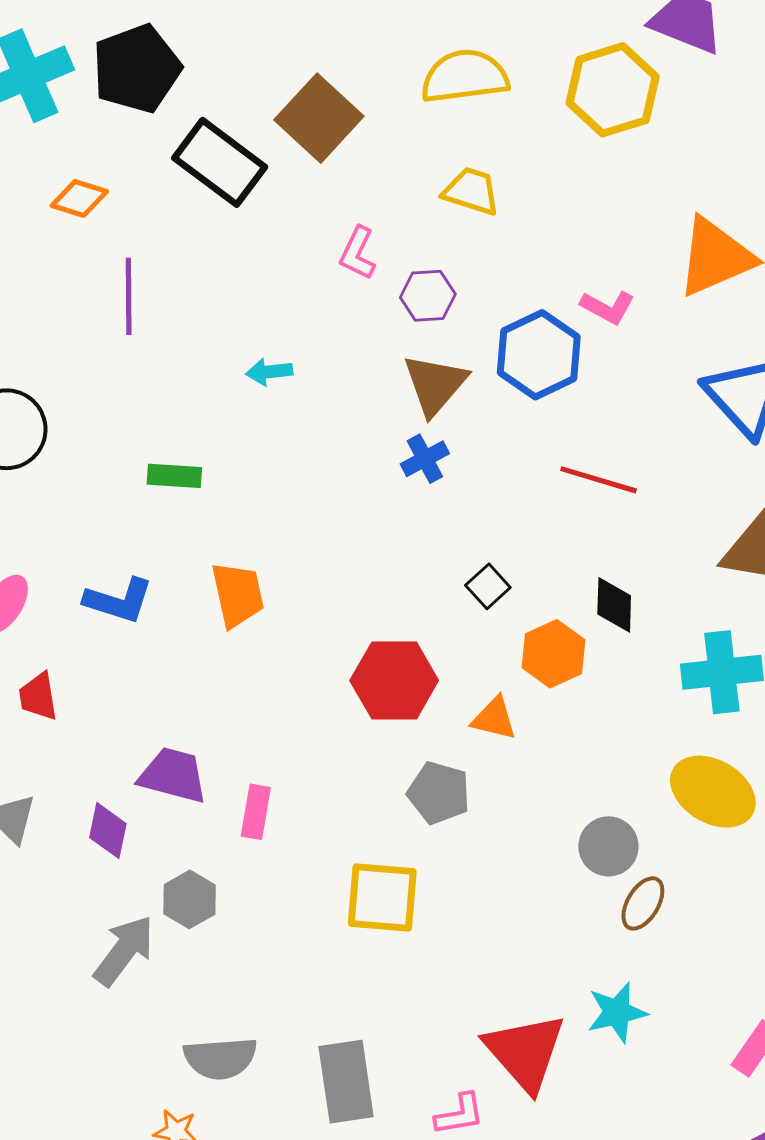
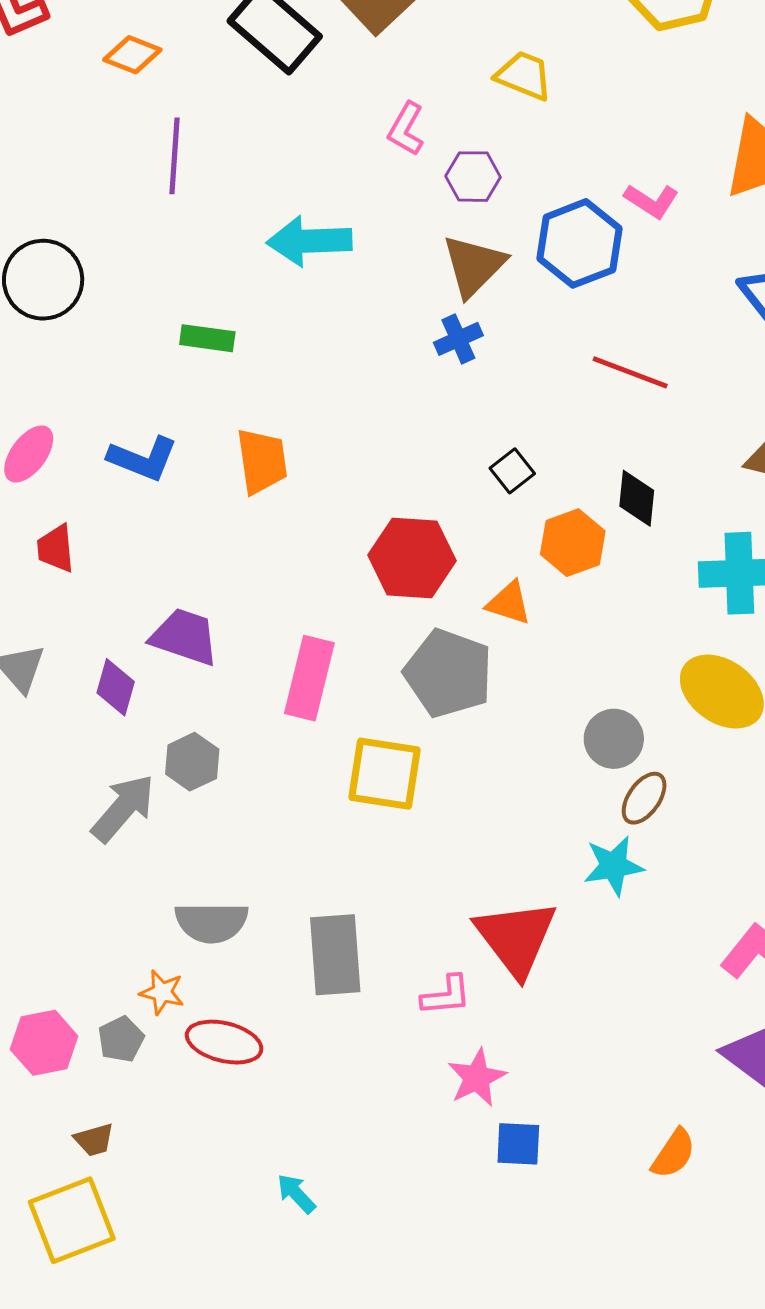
cyan arrow: (269, 372) -> (309, 241), size x1.8
gray pentagon: (439, 793) -> (448, 673), size x1.4
pink rectangle: (256, 812) -> (309, 678), moved, size x1.5
cyan star: (617, 1012) -> (613, 866), moved

